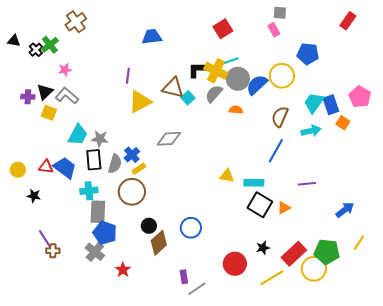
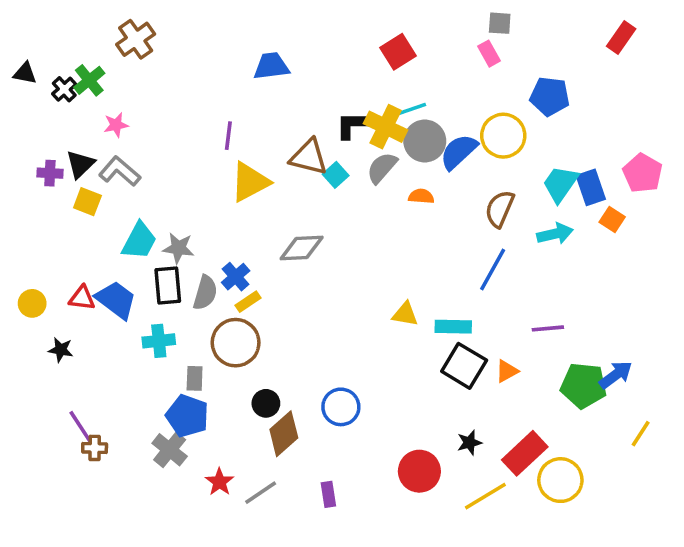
gray rectangle: (98, 212) -> (195, 378), moved, size x0.6
green pentagon: (327, 252) -> (584, 385), moved
gray line: (197, 289) -> (261, 493), moved

